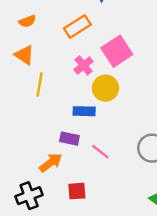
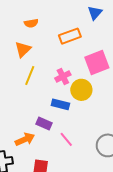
orange triangle: (24, 55) -> (23, 49), turned 30
pink cross: (84, 65) -> (63, 76), moved

